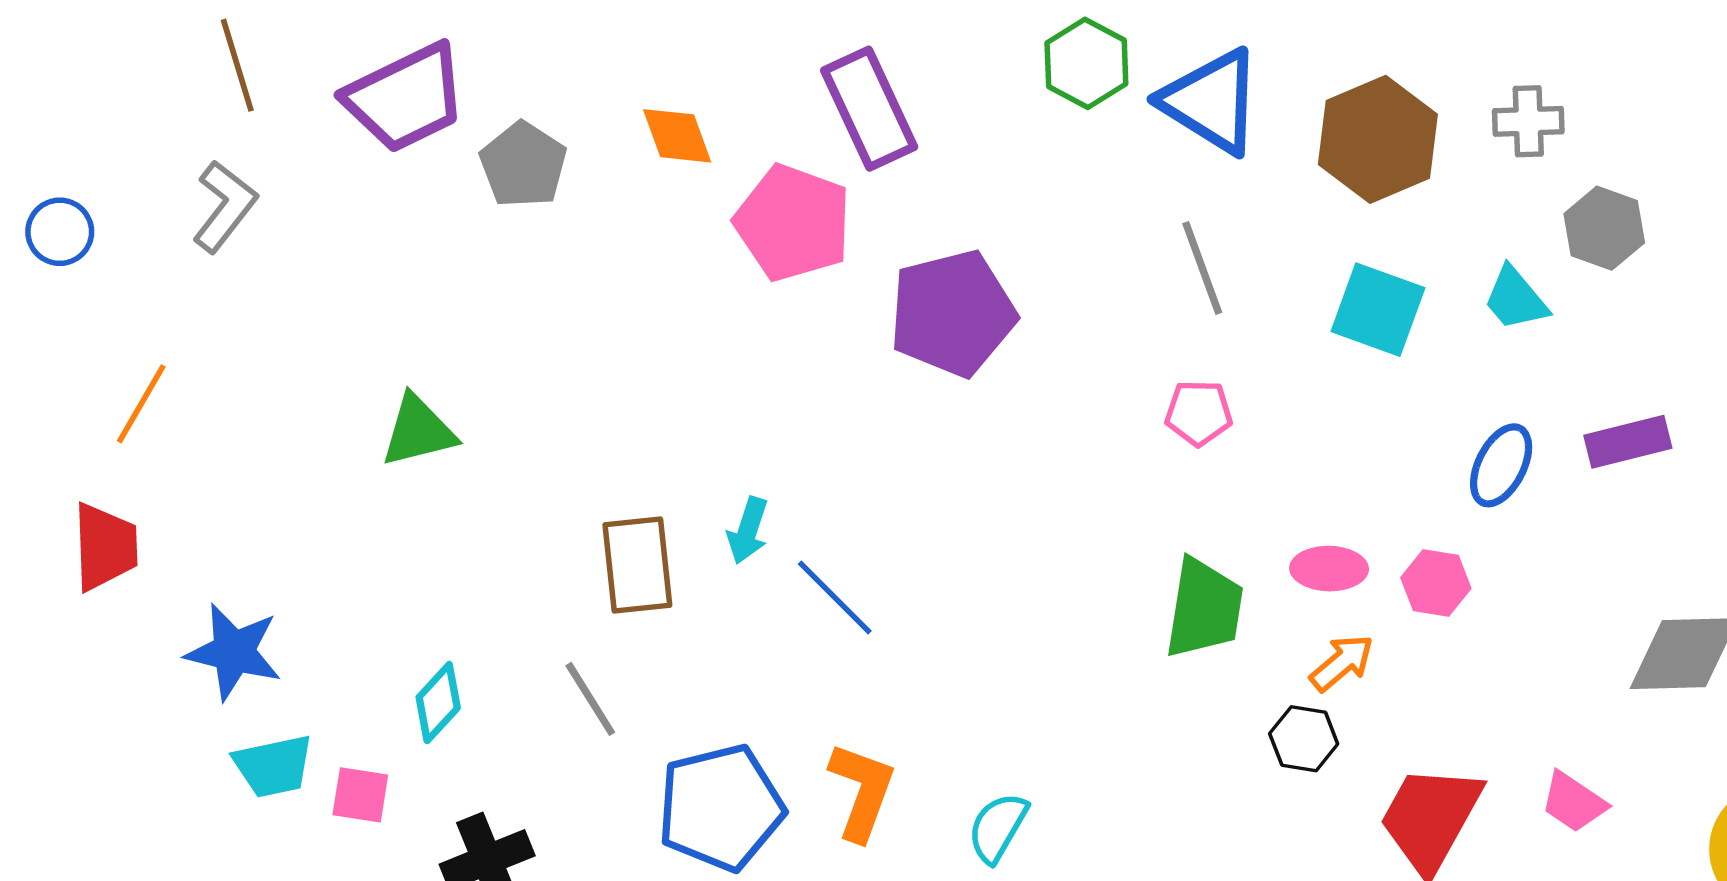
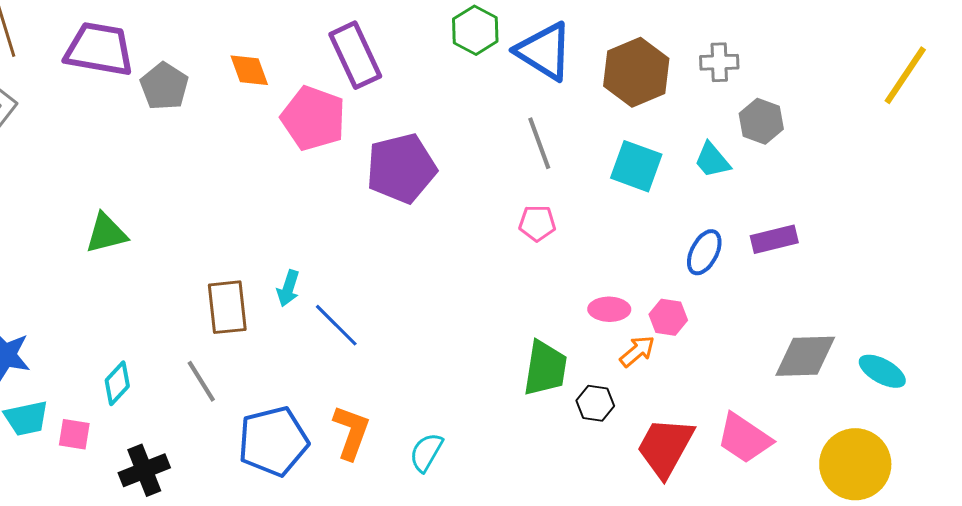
purple trapezoid: (406, 98) -> (99, 49), turned -144
green trapezoid: (1204, 608) -> (545, 368), moved
orange arrow: (1342, 663) -> (637, 351), moved
pink trapezoid: (1573, 802) -> (744, 438), size x1.5

